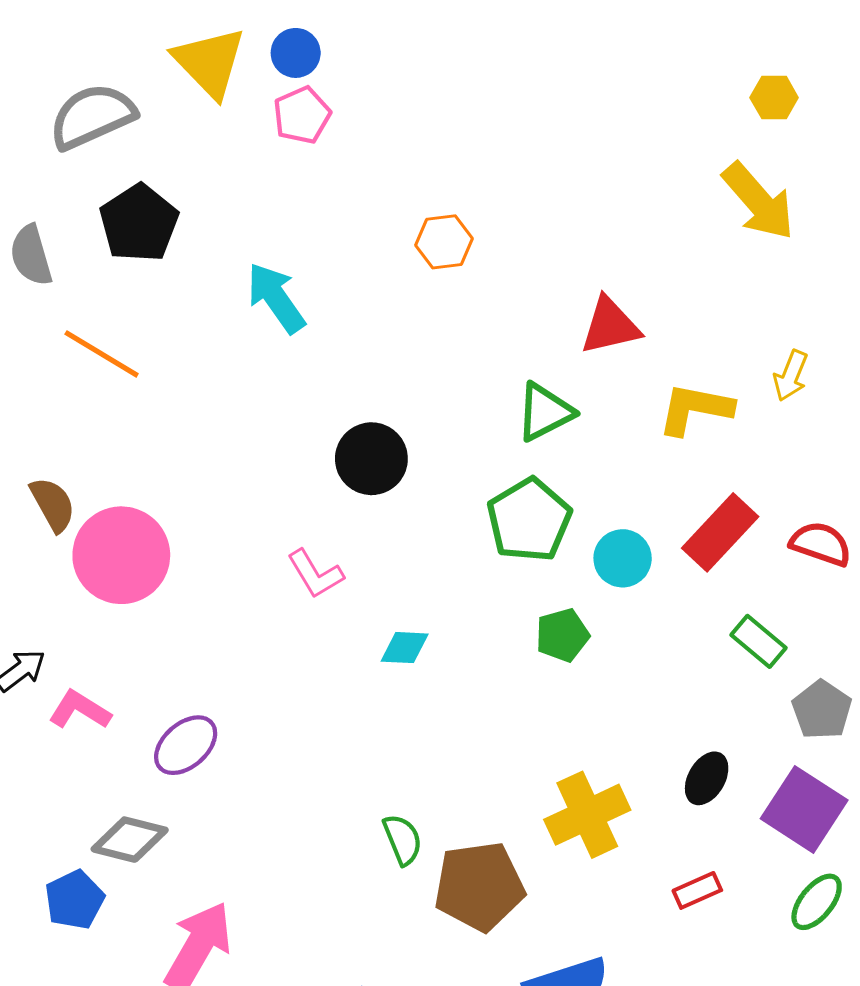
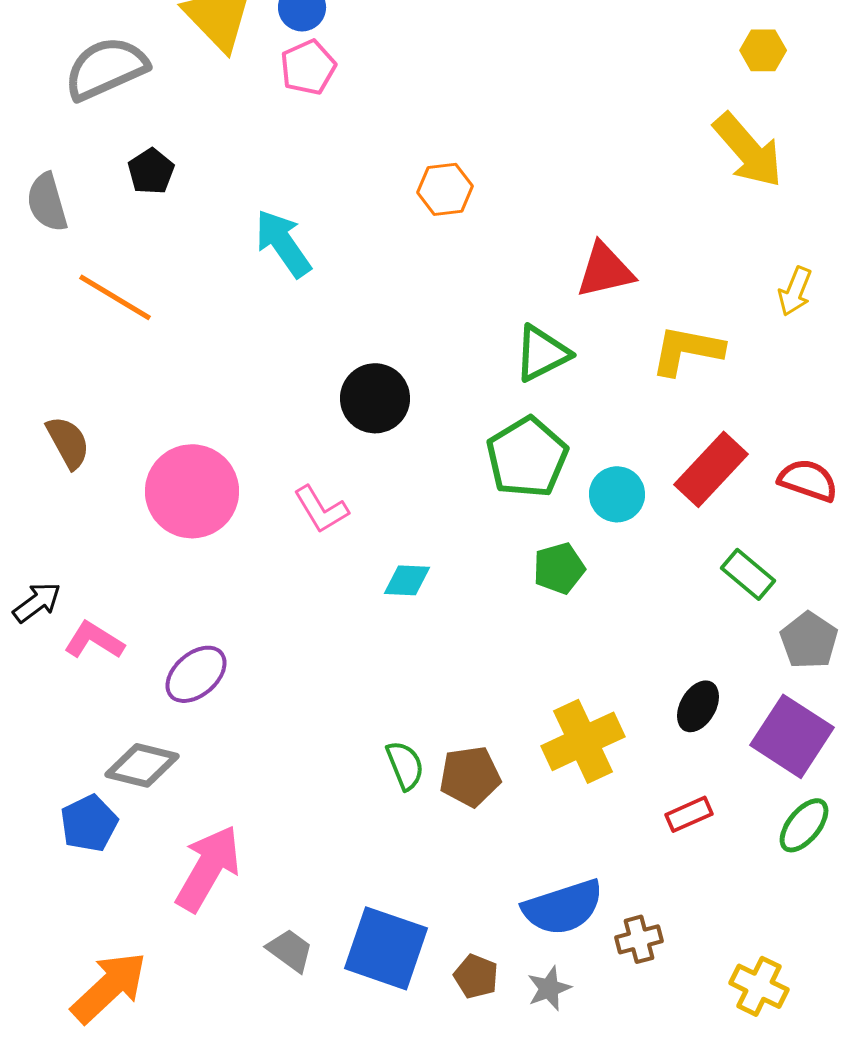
black pentagon: (139, 223) -> (151, 171), size x0.6
yellow arrow: (791, 376) -> (795, 291), moved
pink circle: (121, 555) -> (192, 491), moved
brown pentagon: (479, 886) -> (470, 776), moved, size x0.7

